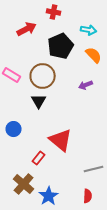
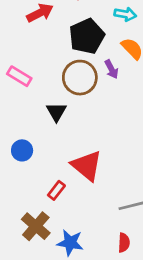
brown circle: (43, 76) -> (80, 78), moved
purple arrow: (86, 85) -> (111, 69), moved, turned -96
blue star: (49, 196) -> (70, 243), turned -30

